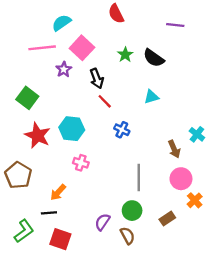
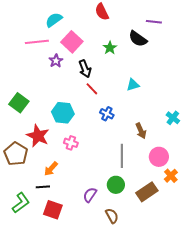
black semicircle: (154, 58) -> (138, 39), moved
green square: (27, 98) -> (19, 103), moved
red star: (38, 135) -> (38, 136), moved
brown arrow: (174, 149) -> (141, 131), moved
brown rectangle: (167, 219) -> (147, 192), size x1.5
brown semicircle: (127, 236) -> (112, 216), moved

